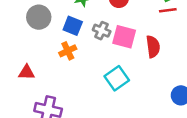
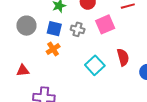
pink square: (124, 37) -> (105, 24), moved, turned -30
red semicircle: (153, 47) -> (123, 57), moved

